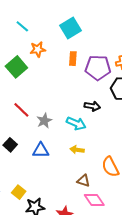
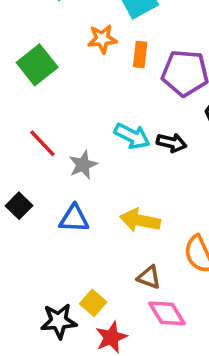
orange star: (38, 49) -> (102, 39), moved
cyan arrow: (76, 123) -> (132, 136), moved
yellow arrow: (77, 150) -> (140, 220), size x1.5
yellow square: (19, 192) -> (93, 303), moved

